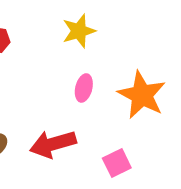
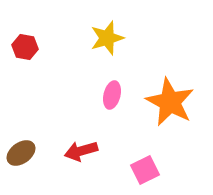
red arrow: (53, 144) -> (81, 151), size x0.7

